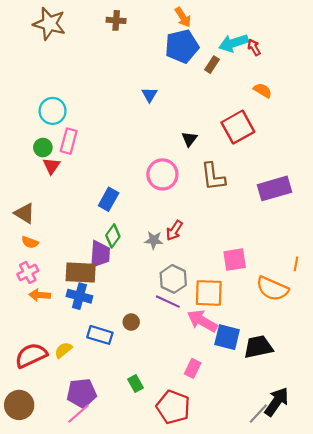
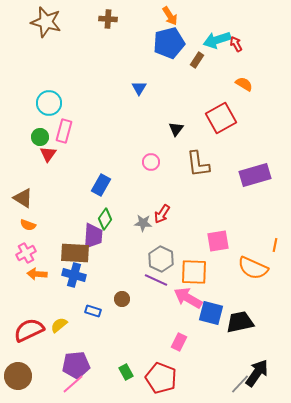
pink circle: (162, 174) -> (151, 162), size x0.6
blue rectangle: (100, 335) -> (93, 311), size x0.7
green rectangle: (135, 383) -> (126, 372), moved

